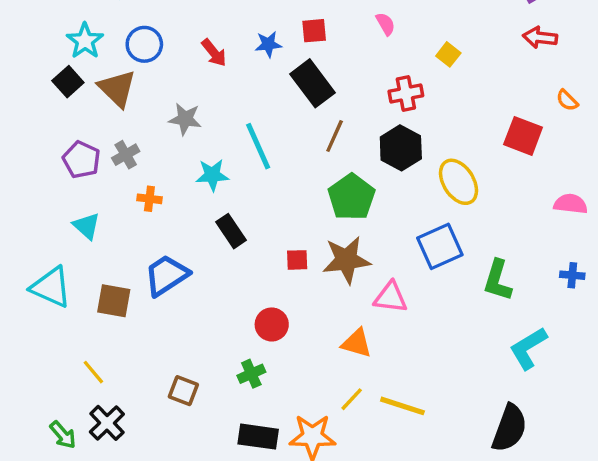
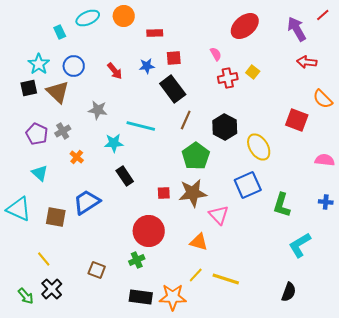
black square: (68, 82) -> (29, 88), turned 30
red cross: (406, 94) -> (228, 78), moved
orange semicircle: (567, 100) -> (323, 99), size x1.5
cyan line: (258, 146) -> (141, 126), turned -52
orange cross: (149, 199) -> (77, 157), turned 32
pink triangle: (391, 297) -> (219, 215), turned 40
red circle: (272, 324) -> (149, 231), size x1.6
black semicircle: (509, 428) -> (289, 292), size x0.7

